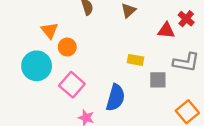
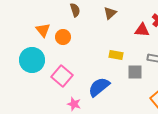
orange circle: (67, 47) -> (63, 37), moved
blue semicircle: (115, 98) -> (99, 87), turned -145

